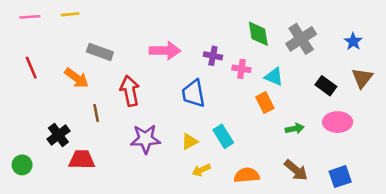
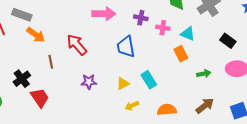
gray rectangle: (100, 52) -> (22, 15), moved
red arrow: (130, 91) -> (77, 45), turned -30
purple star: (145, 139) -> (89, 82), size x0.7
red trapezoid: (82, 160) -> (40, 98), turned 55
brown arrow: (296, 170) -> (205, 106), turned -78

